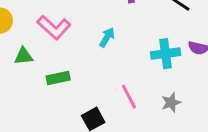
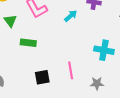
cyan arrow: (107, 37) -> (71, 16), moved
green triangle: (24, 56) -> (10, 21), turned 40

